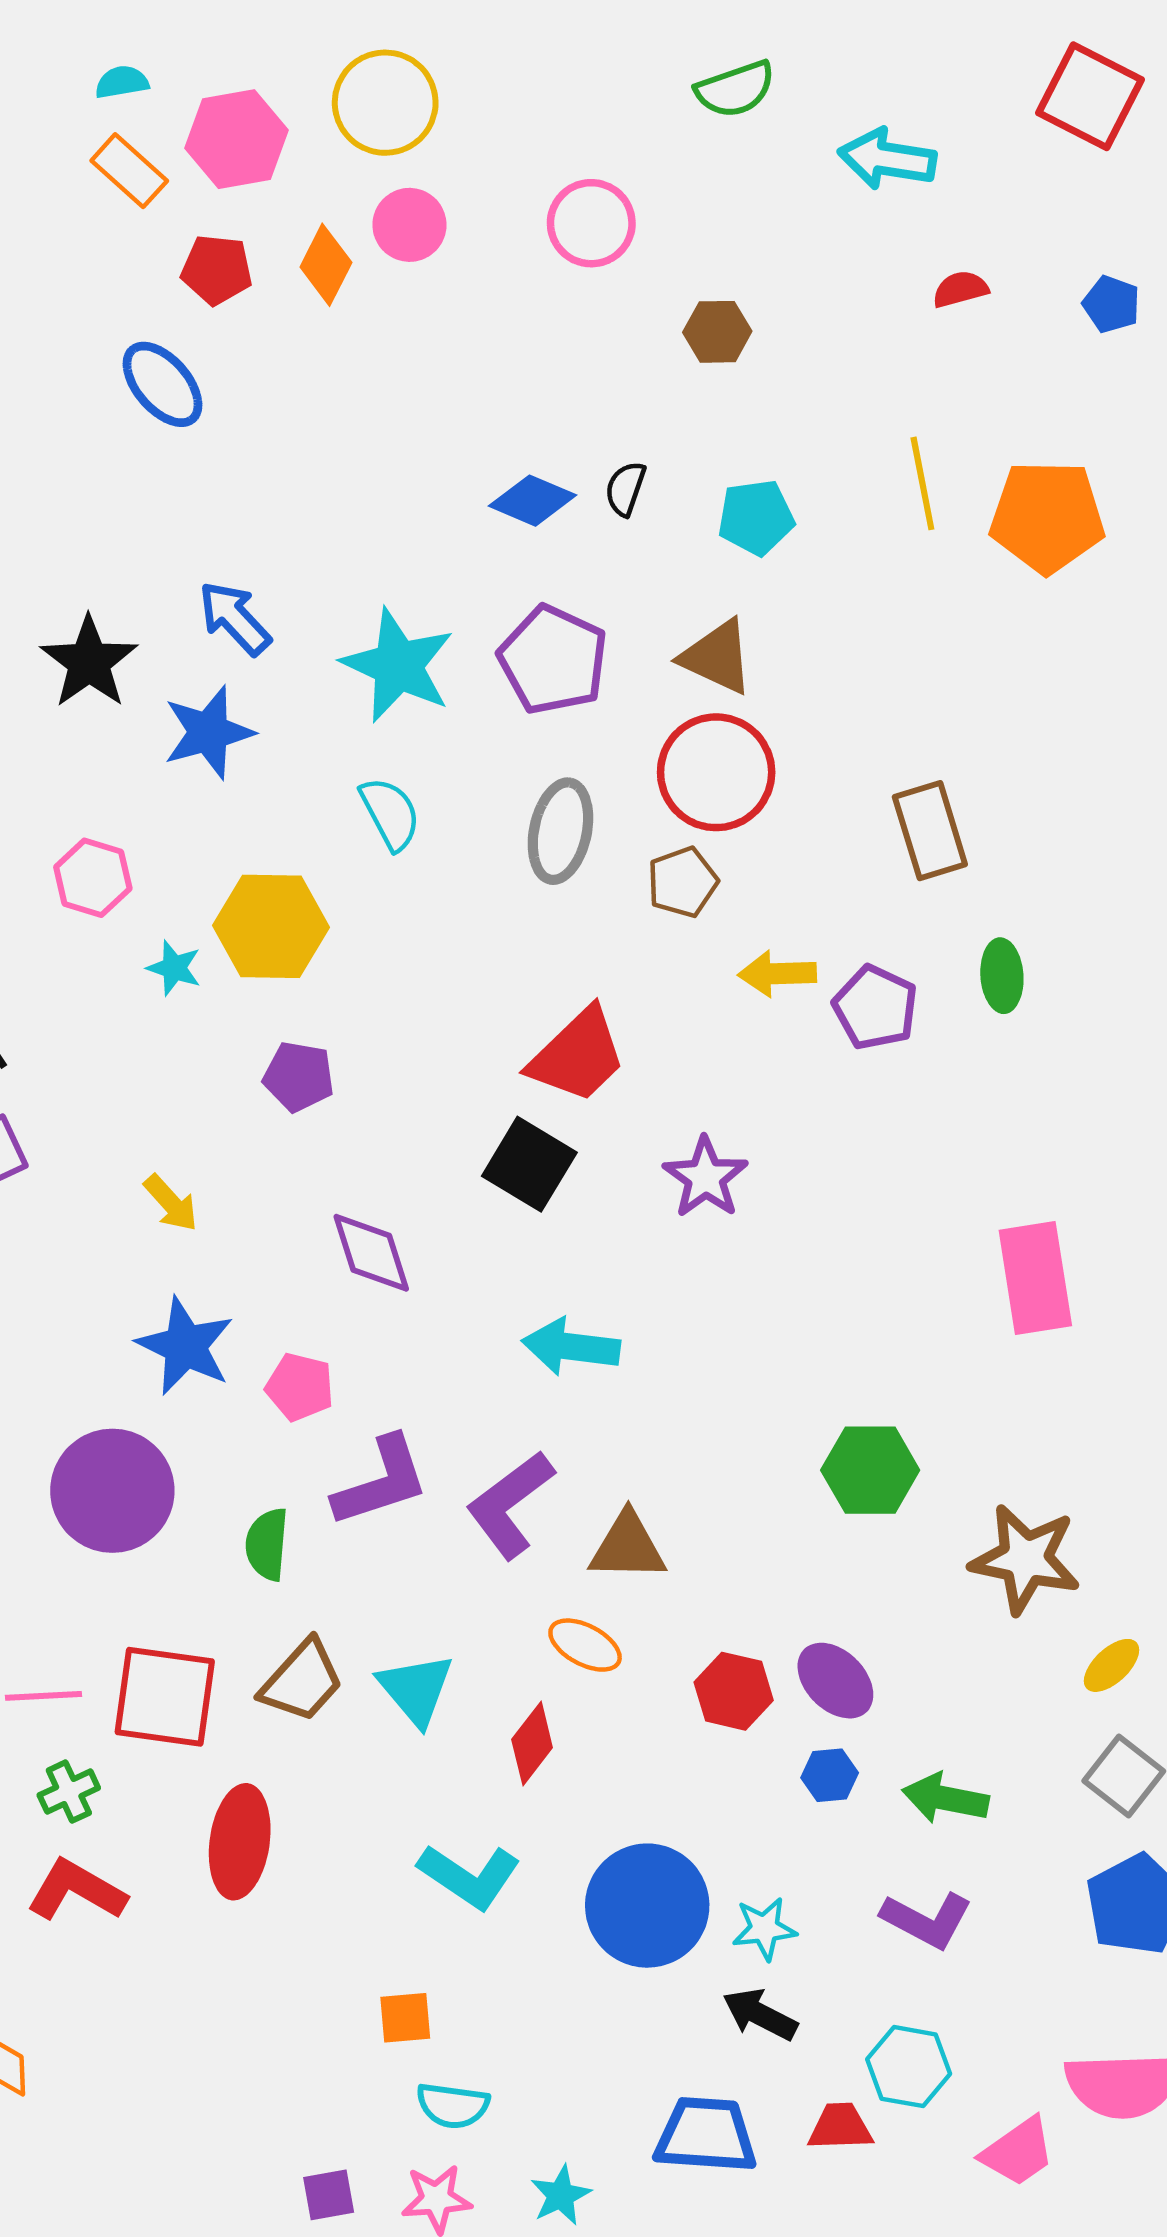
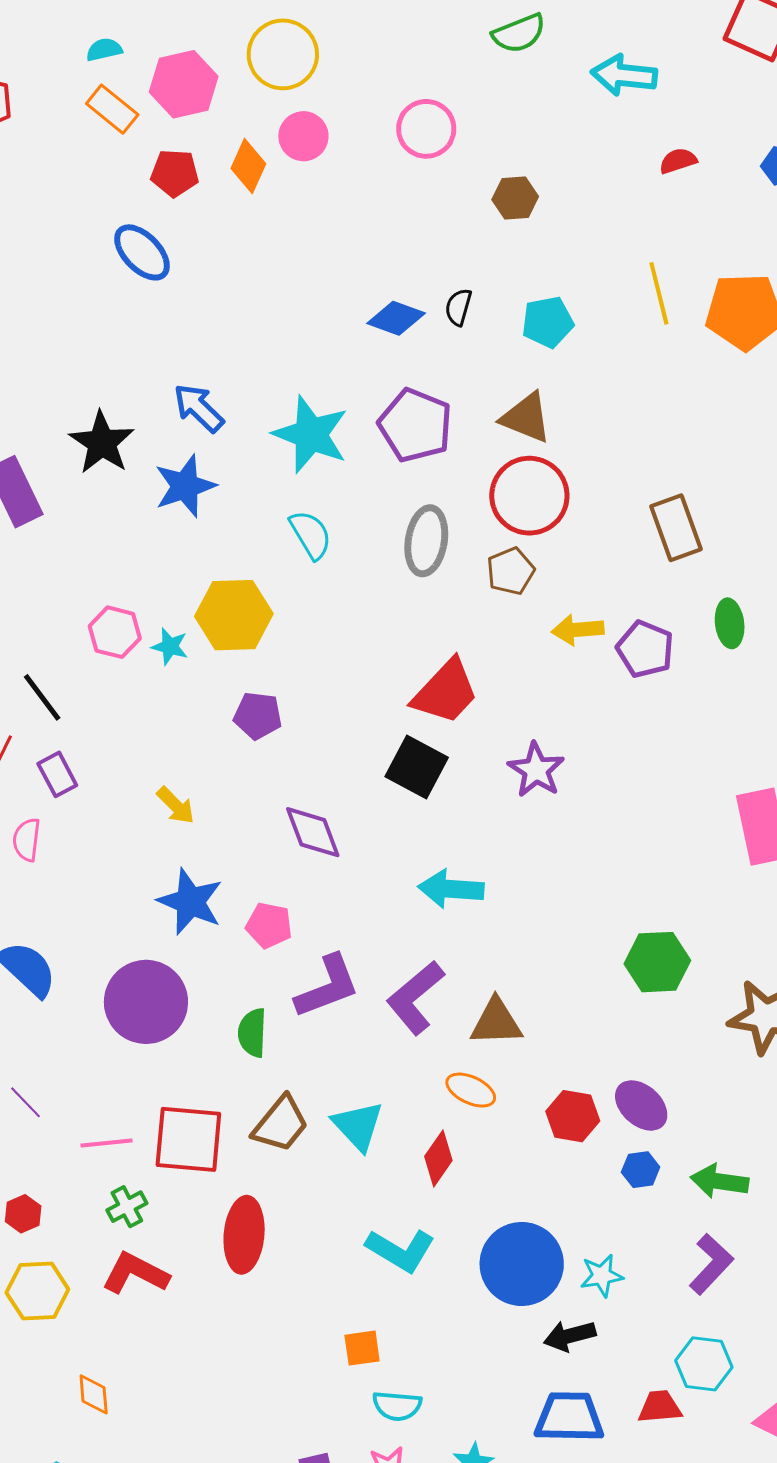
pink hexagon: (93, 878) -> (115, 632), moved
purple L-shape: (927, 1920) -> (711, 1264), turned -72
black arrow: (760, 2014) -> (570, 1336), moved, turned -39

